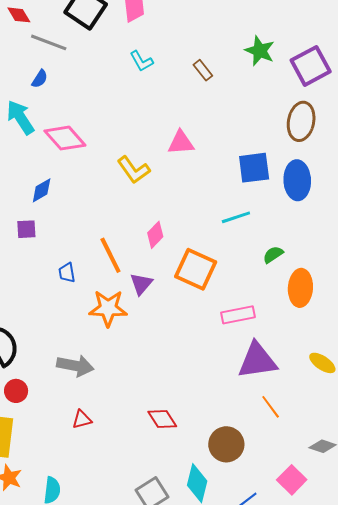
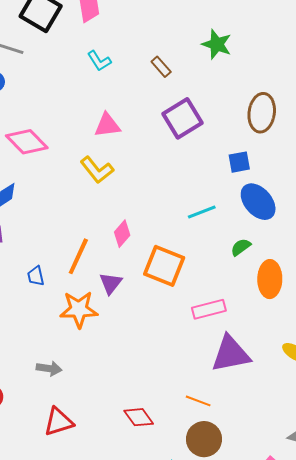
purple square: (311, 66) -> (183, 118), moved
pink triangle: (181, 143) -> (107, 125), moved
blue square: (254, 168) -> (239, 162), moved, size x0.7
blue ellipse: (297, 180) -> (258, 202), moved, turned -36
orange line: (110, 255) -> (78, 256), turned 54
gray arrow: (75, 366) -> (49, 369), size x0.7
orange line: (271, 407) -> (198, 401), moved, turned -30
red triangle: (82, 419) -> (58, 422), size x1.5

